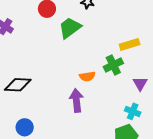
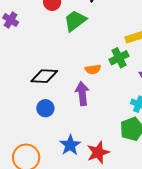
black diamond: (18, 85) -> (44, 76), moved
blue circle: (25, 127) -> (45, 108), moved

